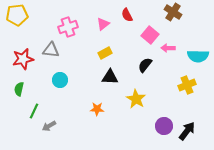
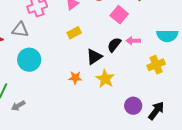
pink arrow: (168, 48) -> (133, 41), moved
black triangle: (110, 77) -> (94, 57), moved, turned -36
cyan circle: (60, 80) -> (29, 60), size x1.5
orange star: (97, 109) -> (75, 78), moved

